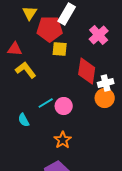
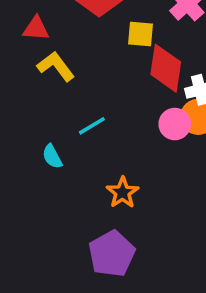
yellow square: (60, 49) -> (141, 34), moved
pink circle: (64, 106) -> (175, 124), moved

